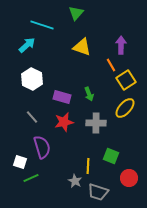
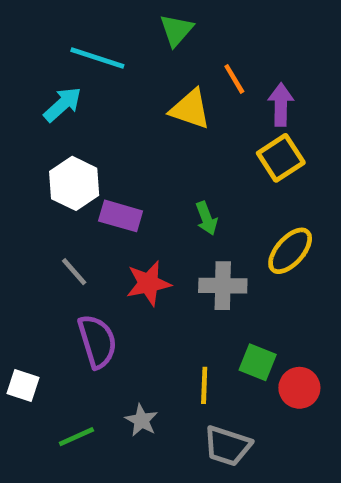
orange line: (111, 65) -> (234, 79), moved
yellow square: (126, 80) -> (281, 158), moved
purple rectangle: (62, 97) -> (121, 216), moved
white square: (20, 162) -> (23, 385), moved
green line: (31, 178) -> (76, 437), moved
red circle: (129, 178) -> (299, 388), moved
gray star: (75, 181) -> (141, 420), moved

